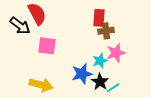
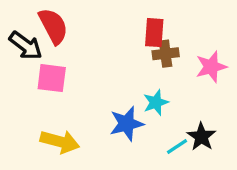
pink square: (47, 46) -> (52, 78), moved
pink star: (116, 53) -> (211, 67), moved
black star: (100, 82) -> (201, 137), moved

